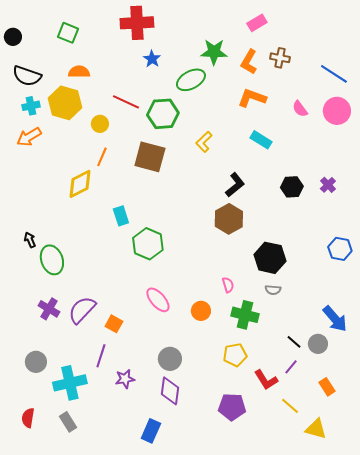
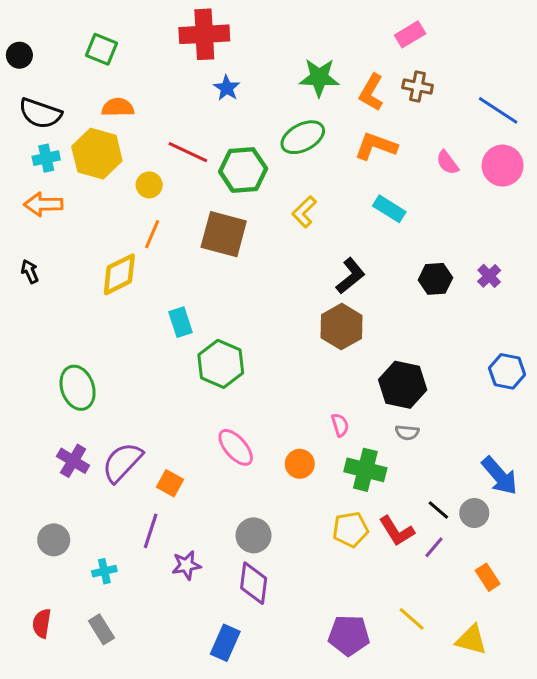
pink rectangle: (257, 23) -> (410, 34), moved
green ellipse: (191, 80) -> (303, 137), moved
orange arrow: (29, 137) -> (43, 204), turned 30
black arrow: (30, 240) -> (30, 271), moved
red L-shape: (266, 380) -> (397, 531), moved
cyan cross: (70, 383) -> (104, 571), size x0.5
yellow line: (290, 406) -> (412, 619), moved
purple pentagon: (232, 407) -> (349, 635), moved

